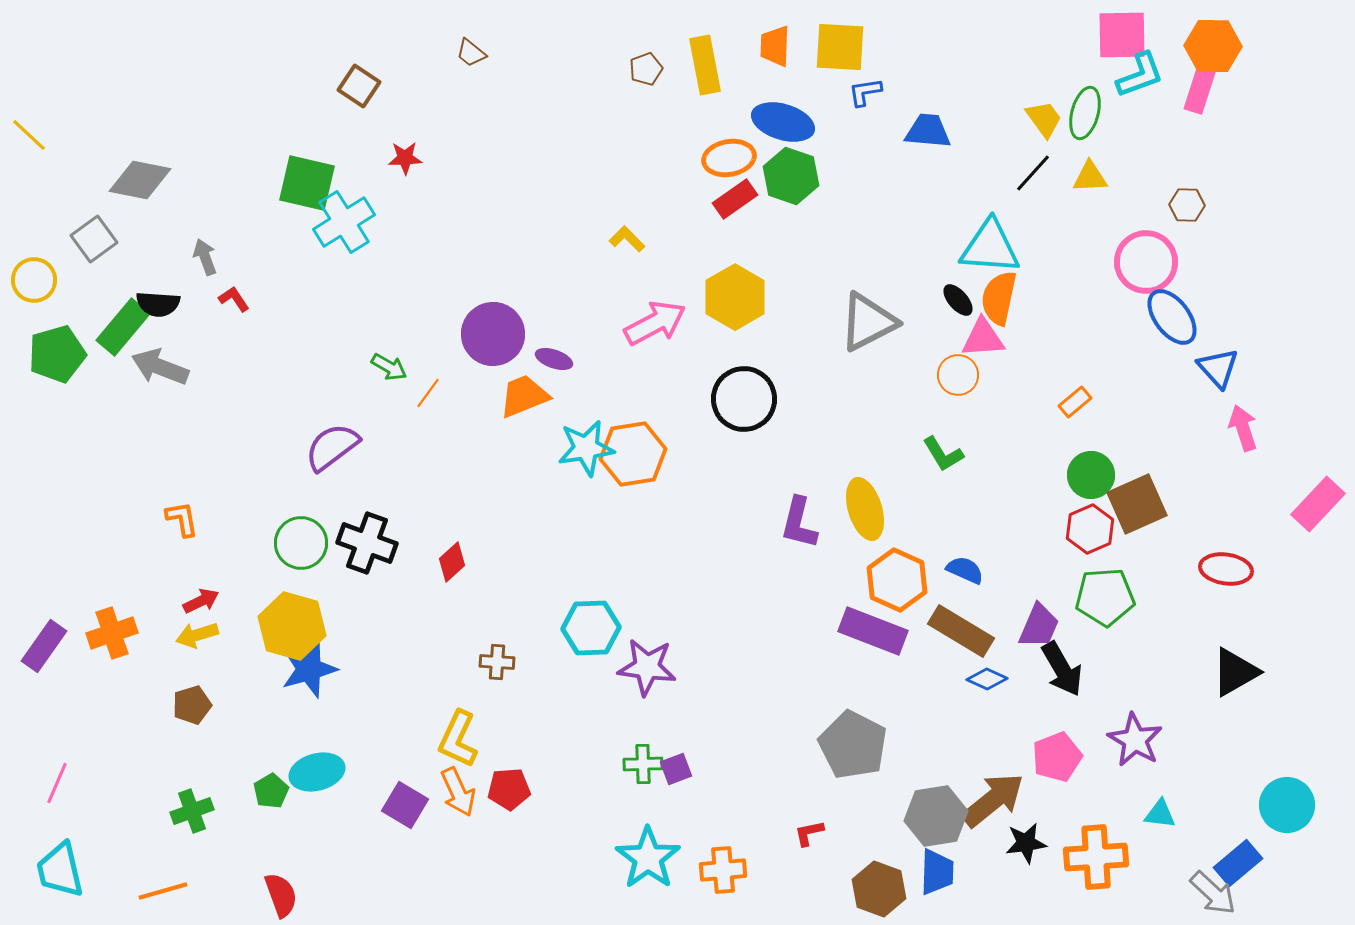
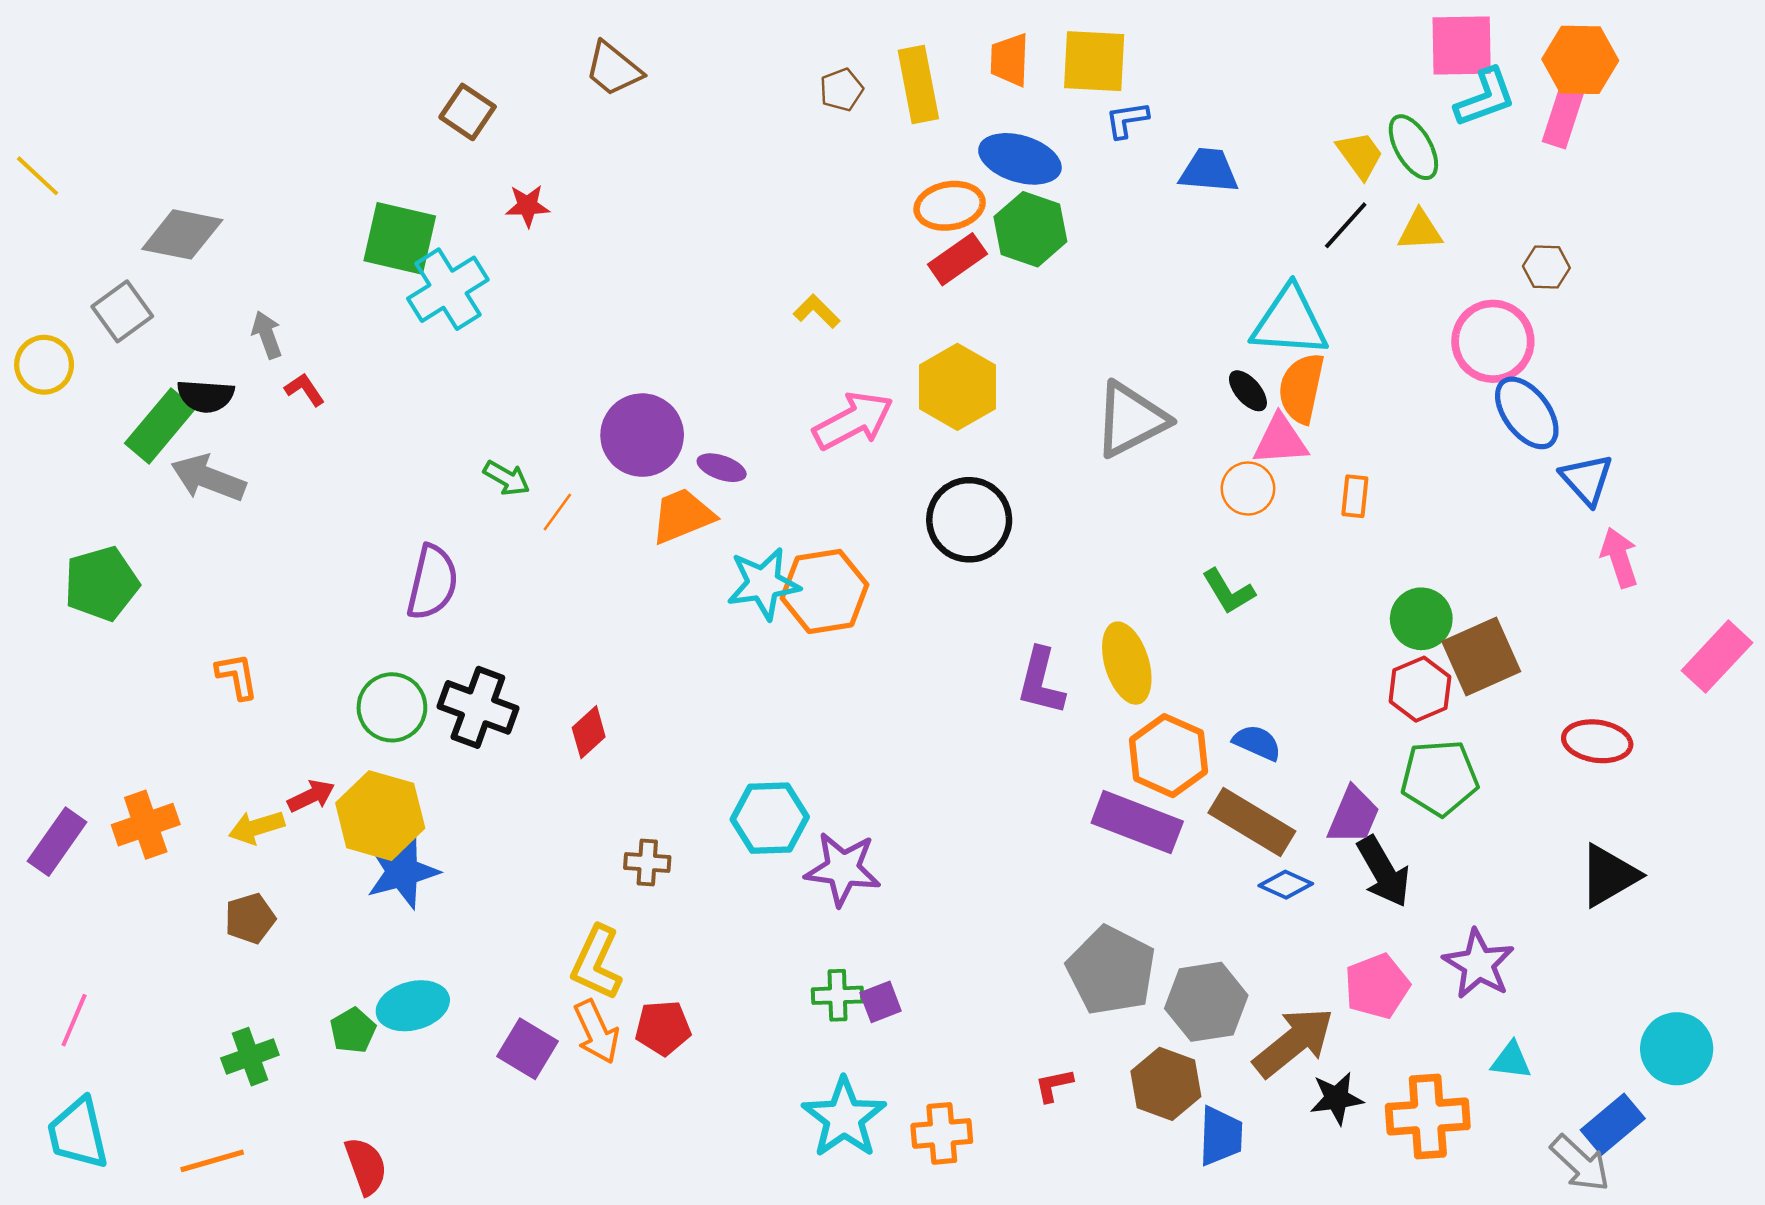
brown trapezoid: (471, 53) -> (613, 69), size x1.5
green ellipse: (1085, 113) -> (1413, 147), turned -45
green pentagon: (57, 354) -> (101, 584), moved
orange rectangle: (1075, 402) -> (1355, 496), moved, turned -44
purple semicircle: (332, 447) -> (432, 582), turned 140
red arrow: (201, 601) -> (311, 796), moved
gray hexagon: (936, 816) -> (1206, 1002), moved
brown hexagon: (879, 889) -> (1166, 1084), moved

